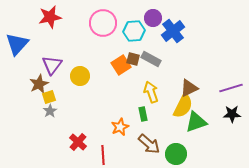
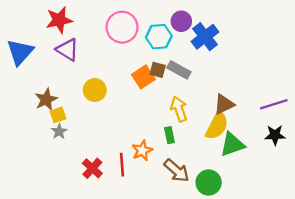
purple triangle: (52, 65) -> (67, 50), moved, turned -35
red line: (103, 155) -> (122, 165), moved

